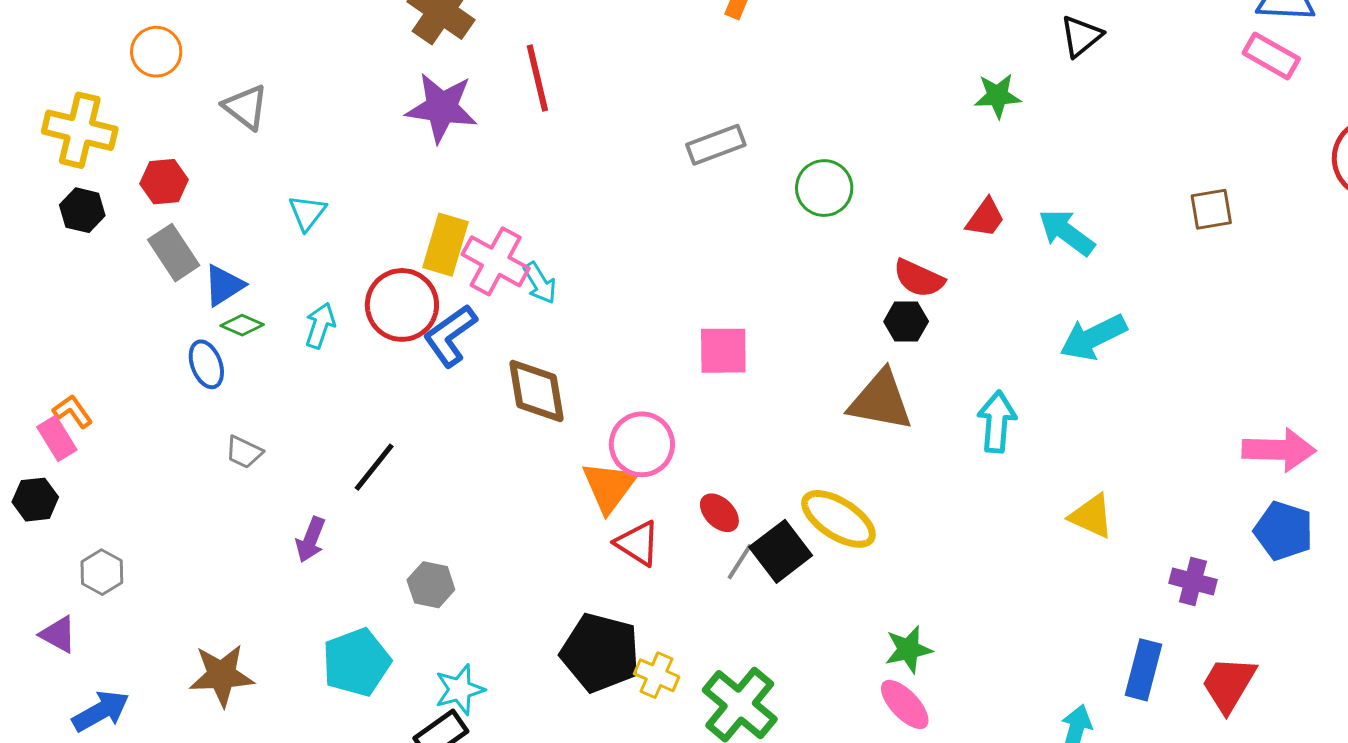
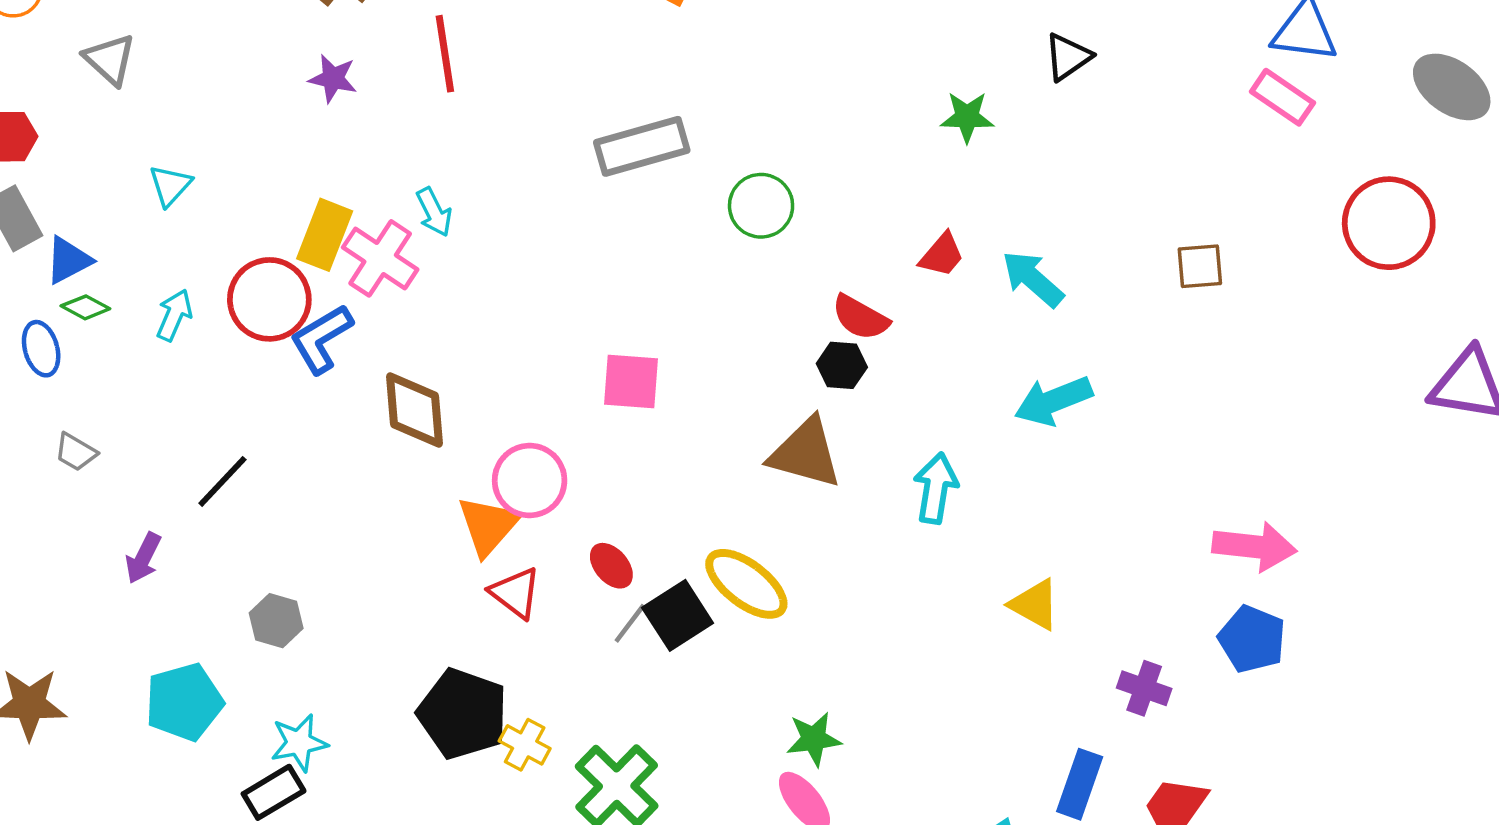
purple star: (442, 108) -> (333, 78), size x0.6
gray rectangle: (716, 145) -> (642, 146), size x1.4
cyan arrow: (540, 283) -> (434, 212), moved

